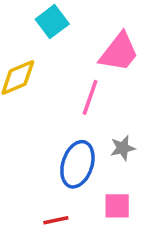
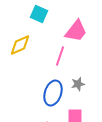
cyan square: (52, 22) -> (39, 14), turned -30

